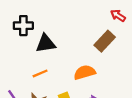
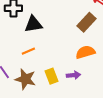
orange semicircle: (85, 72) -> (85, 52), moved

